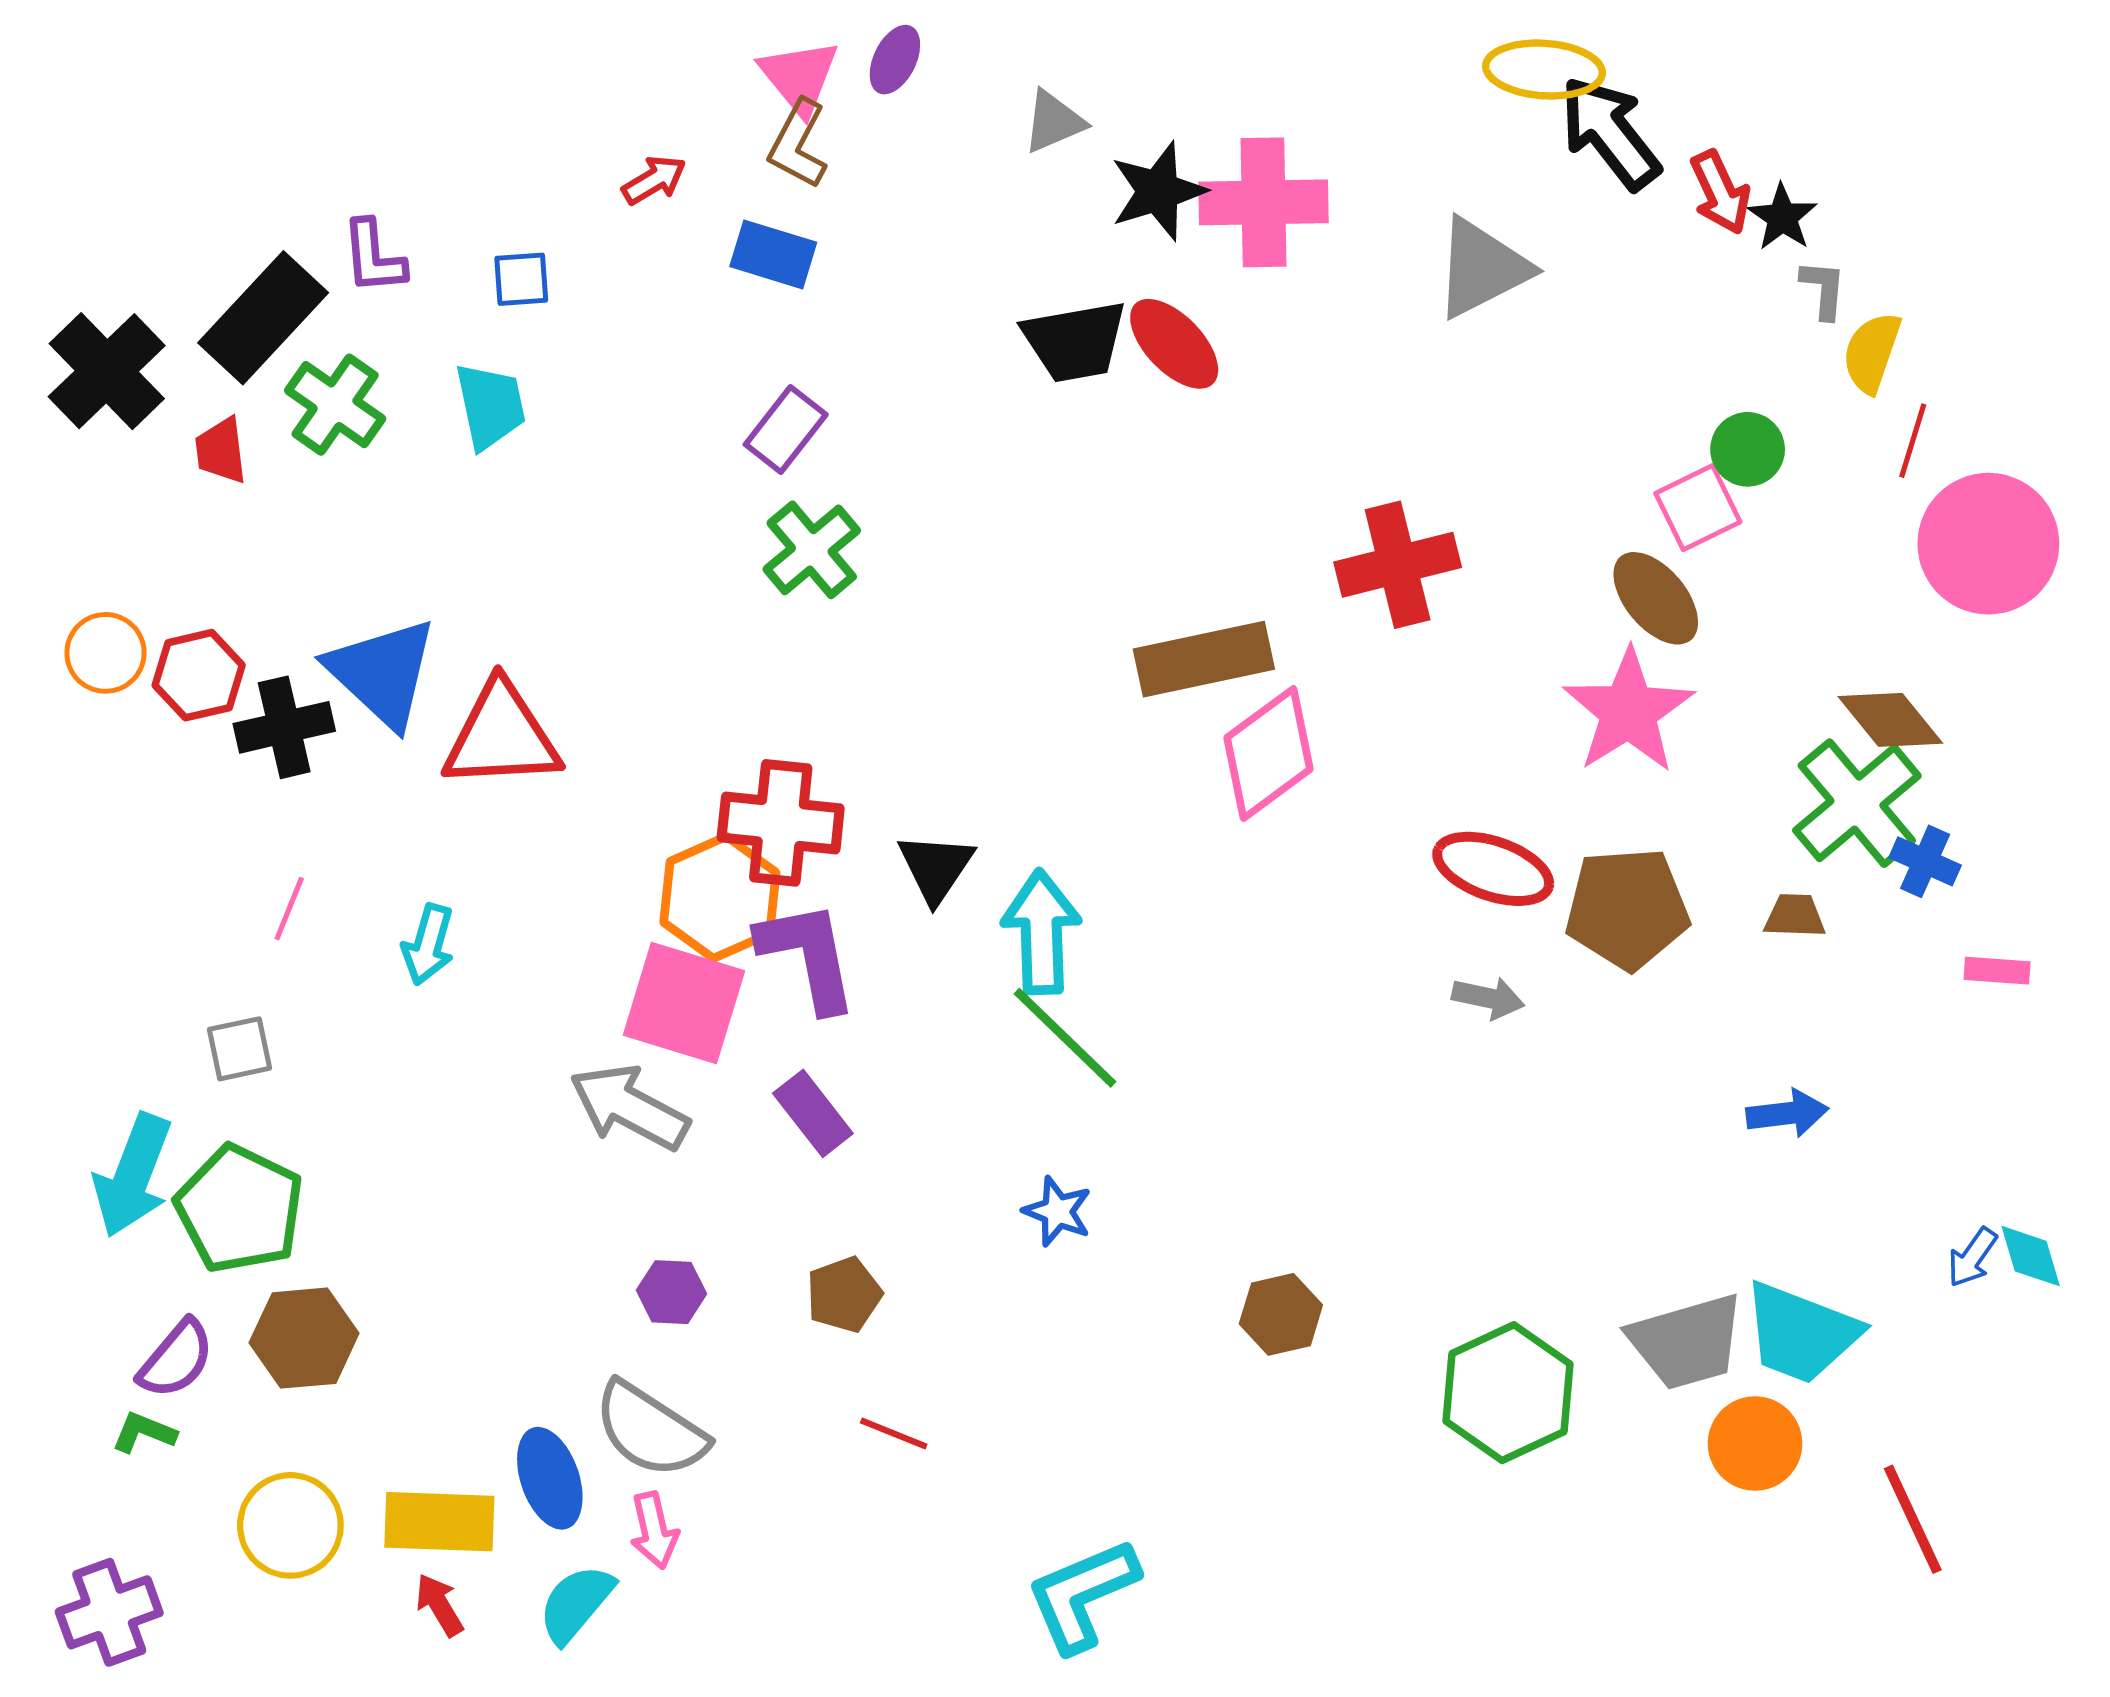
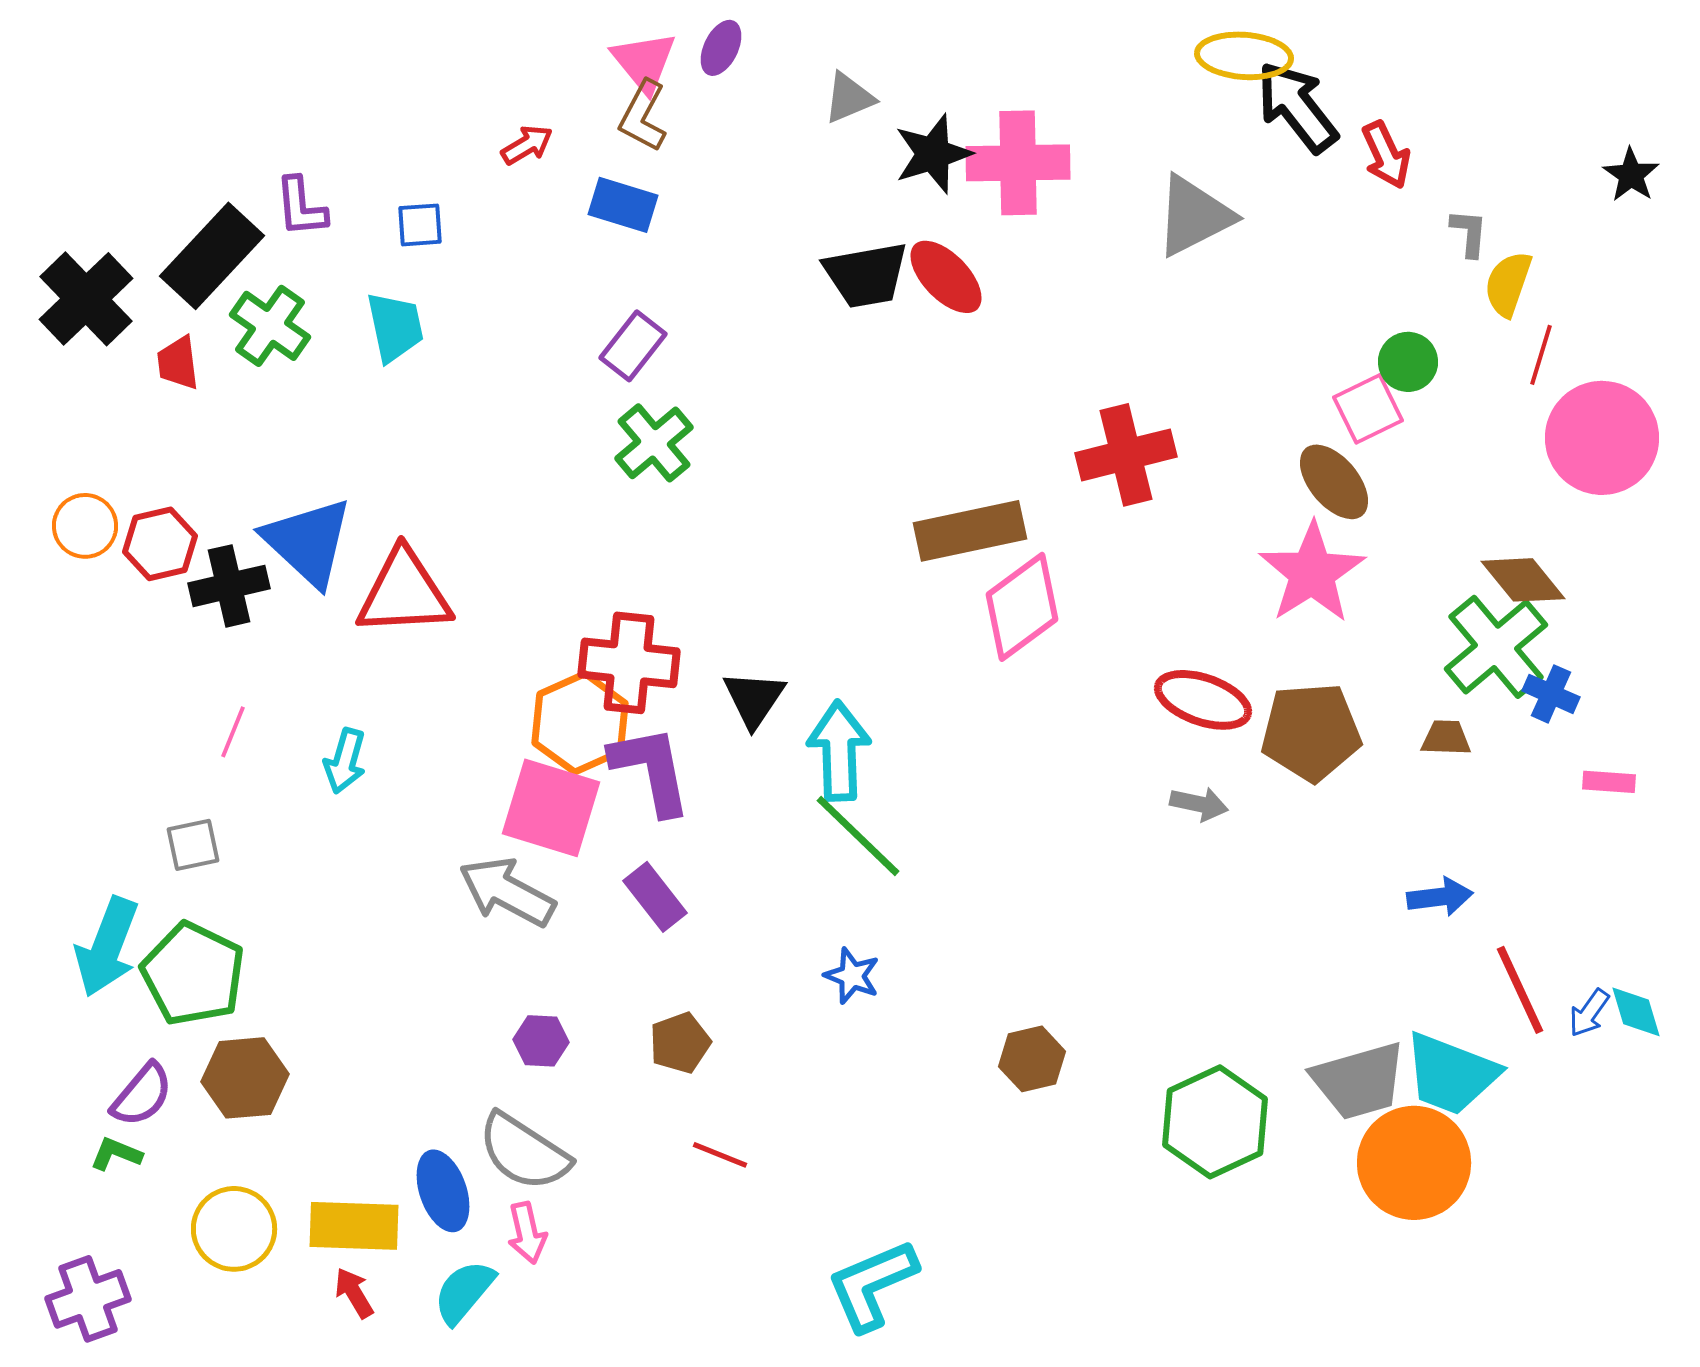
black star: (1782, 217) -> (1631, 175), moved
orange circle: (1755, 1444) -> (1414, 1163), size x1.5
red line: (1913, 1519) -> (1520, 990), moved

